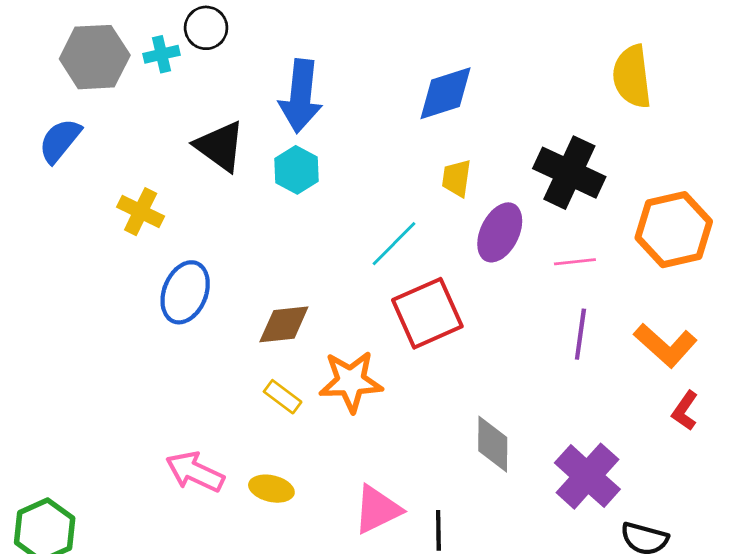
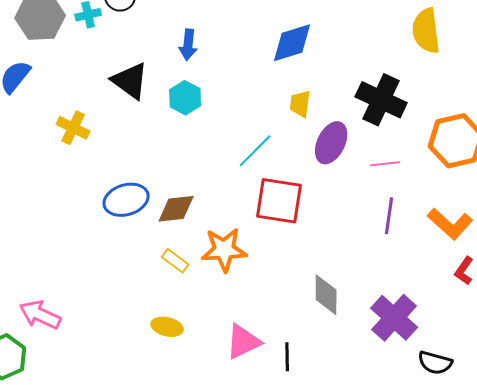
blue arrow: (301, 96) -> (188, 45), size x0.6
blue ellipse: (185, 292) -> (126, 200), moved, turned 51
red square: (427, 313) -> (279, 201), turned 33
pink arrow: (195, 472) -> (40, 315), moved

